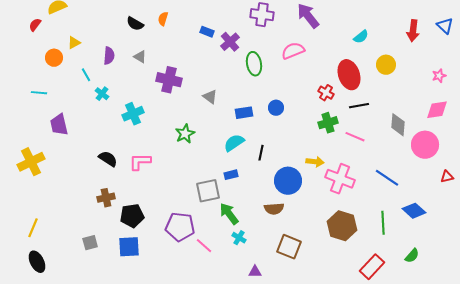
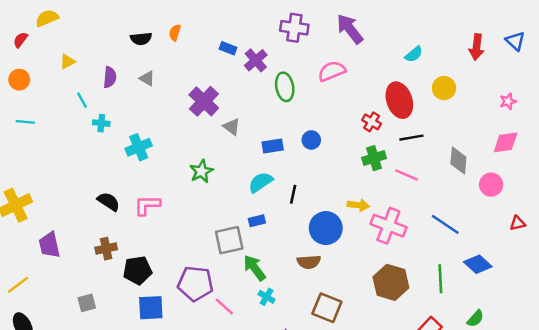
black semicircle: (135, 24) -> (141, 39), turned -36
orange circle: (54, 58) -> (19, 80), moved
purple cross: (169, 80) -> (204, 101), moved, turned 30
cyan cross: (102, 94) -> (101, 123), turned -32
purple trapezoid: (59, 125) -> (49, 245), moved
pink circle: (425, 145) -> (491, 185), size x0.7
yellow line: (33, 228) -> (18, 285), turned 30
blue square: (129, 247) -> (151, 308), moved

